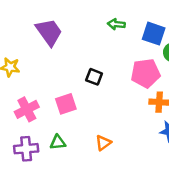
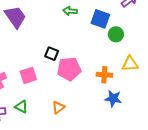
pink pentagon: (146, 73) -> (69, 69), moved
green triangle: (58, 142) -> (21, 107), turned 32

